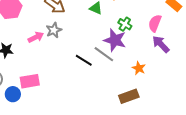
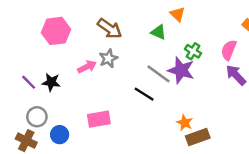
gray line: (104, 54) -> (158, 74), moved
orange star: (139, 68) -> (185, 123), moved
pink rectangle: (30, 81) -> (99, 119), moved

